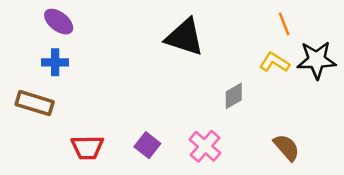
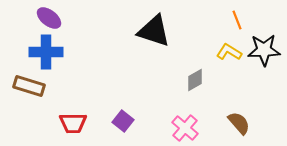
blue cross: (55, 62) -> (46, 52), size x1.5
pink cross: (205, 146) -> (185, 128), moved

